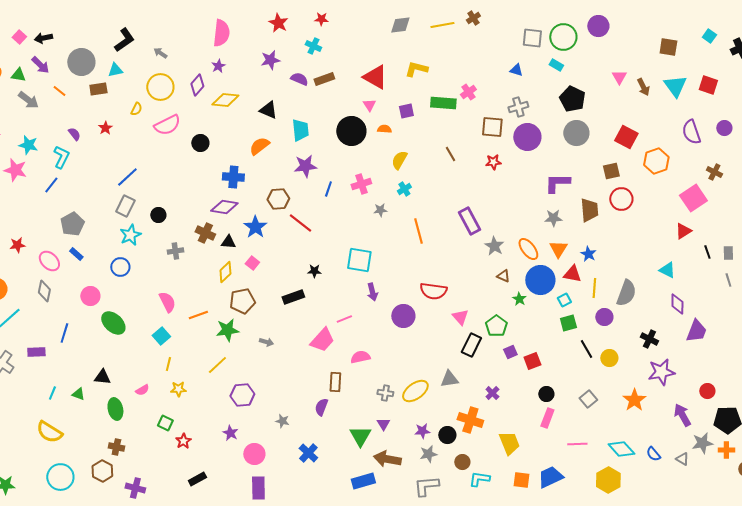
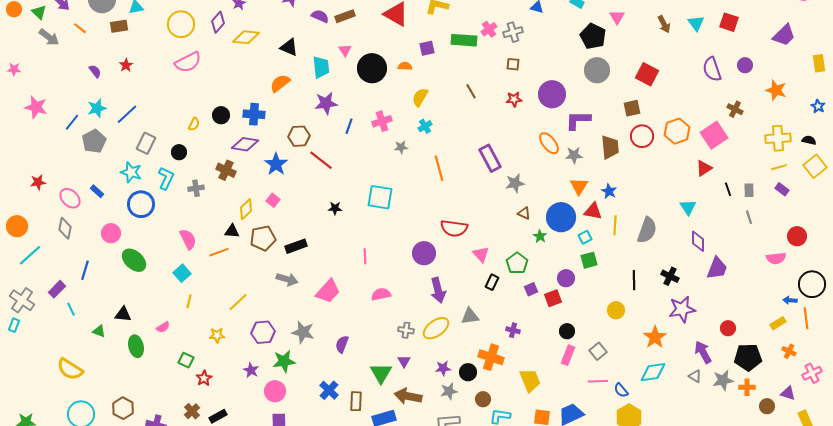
green triangle: (18, 75) -> (39, 12), turned 35
pink triangle: (619, 77) -> (617, 17), moved
cyan triangle: (675, 86) -> (696, 23), size x0.7
pink triangle: (369, 105) -> (345, 50), moved
gray cross: (518, 107) -> (513, 32), moved
yellow semicircle: (136, 109) -> (194, 124), moved
brown square: (492, 127) -> (513, 64), size x0.6
purple circle: (527, 137) -> (552, 94), moved
black circle: (200, 143) -> (221, 115), moved
cyan star: (28, 145) -> (97, 108), moved, turned -30
cyan L-shape: (61, 157) -> (166, 178), moved
orange hexagon: (656, 161) -> (677, 131), moved
blue line: (127, 177) -> (127, 114), moved
gray pentagon: (72, 224) -> (94, 141), moved
cyan star: (130, 235) -> (131, 172), moved, turned -30
black triangle: (228, 242) -> (232, 231), moved
gray star: (494, 246) -> (515, 183), turned 30
orange ellipse: (528, 249) -> (549, 143), moved
blue circle: (120, 267) -> (141, 204), size x1.4
cyan triangle: (667, 270) -> (688, 207), turned 30
purple arrow: (372, 292) -> (438, 290), moved, size x1.4
black rectangle: (293, 297) -> (296, 246), moved
purple circle: (604, 317) -> (566, 278), moved
pink line: (344, 319) -> (365, 256), turned -70
green star: (227, 330) -> (284, 361), moved
pink trapezoid: (322, 340) -> (328, 291), moved
gray arrow: (266, 342) -> (287, 279), size x1.5
black rectangle: (471, 345) -> (492, 282), size x0.7
black line: (586, 349) -> (634, 280), moved, turned 30
purple rectangle: (36, 352) -> (57, 289), turned -42
yellow circle: (609, 358) -> (616, 310), moved
brown rectangle: (335, 382) -> (356, 401), moved
yellow star: (178, 389) -> (217, 335), moved
cyan line: (52, 393) -> (71, 309), moved, turned -48
purple cross: (492, 393) -> (513, 330), turned -32
gray square: (588, 399) -> (598, 351), moved
gray star: (282, 421) -> (303, 332), moved, size x1.6
brown cross: (116, 447) -> (192, 411), moved, turned 35
cyan diamond: (621, 449) -> (653, 372), moved, turned -56
blue semicircle: (653, 454) -> (621, 390), moved
gray triangle: (682, 459) -> (695, 376), moved

